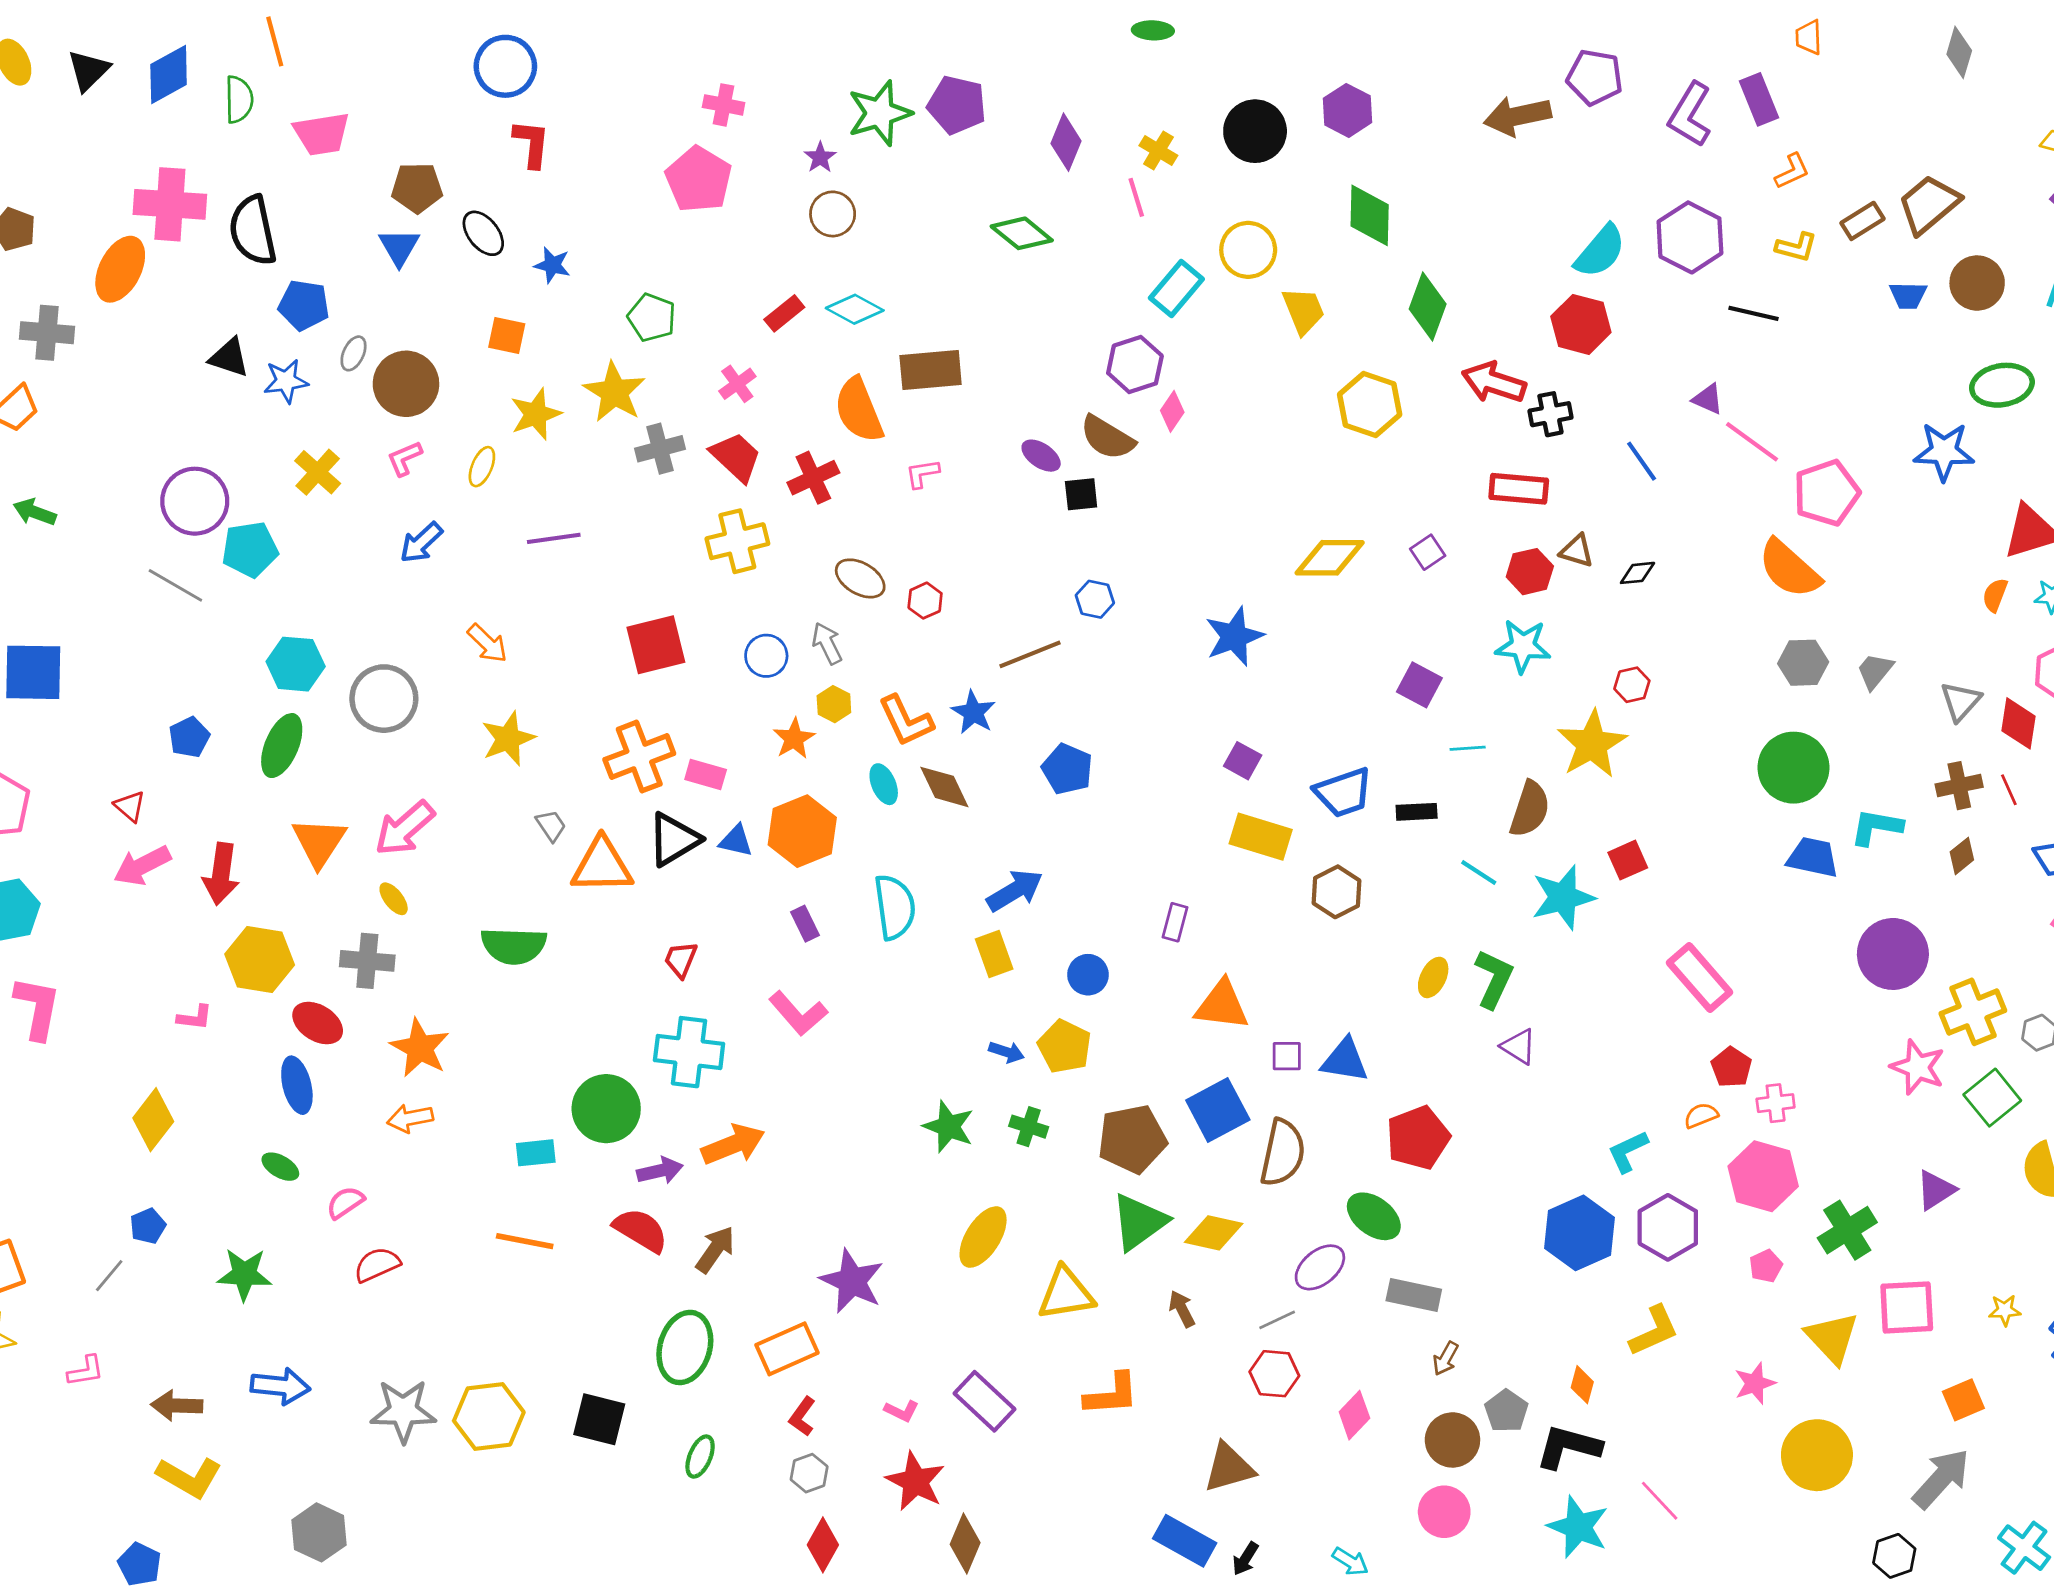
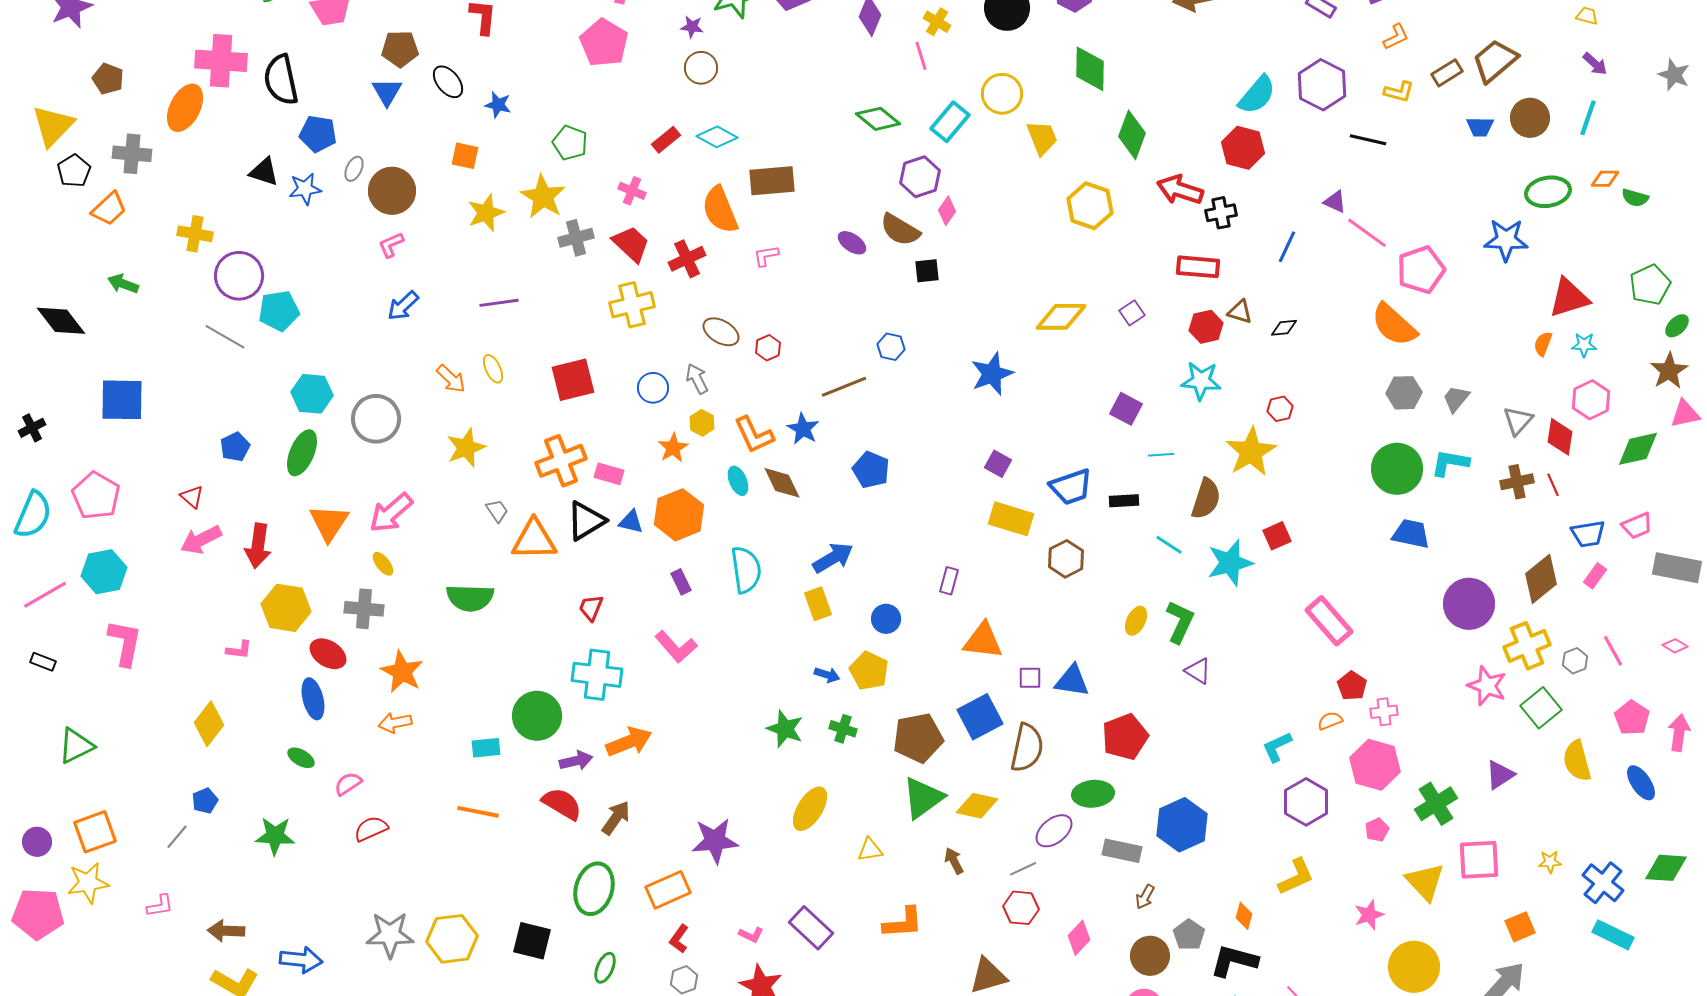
purple star: (820, 157) -> (692, 27), turned -30
green diamond: (1022, 233) -> (878, 119), moved
pink cross: (737, 384) -> (632, 191), turned -32
blue line: (1642, 461) -> (1287, 247), turned 60
yellow ellipse: (482, 467) -> (493, 369), moved, turned -48
yellow cross: (318, 472) -> (195, 234), moved, turned -32
black square: (1081, 494) -> (927, 271), moved
cyan L-shape: (1876, 827) -> (1450, 463), moved
brown diamond: (1962, 856) -> (1541, 579), moved, size x1.8
green ellipse: (1374, 1216) -> (1093, 794), turned -42
blue hexagon: (1579, 1233) -> (1182, 825), moved
purple star: (852, 1281) -> (715, 841), turned -30
yellow triangle: (1066, 1294) -> (870, 850), size x0.6
blue arrow: (280, 1386) -> (301, 960), moved

